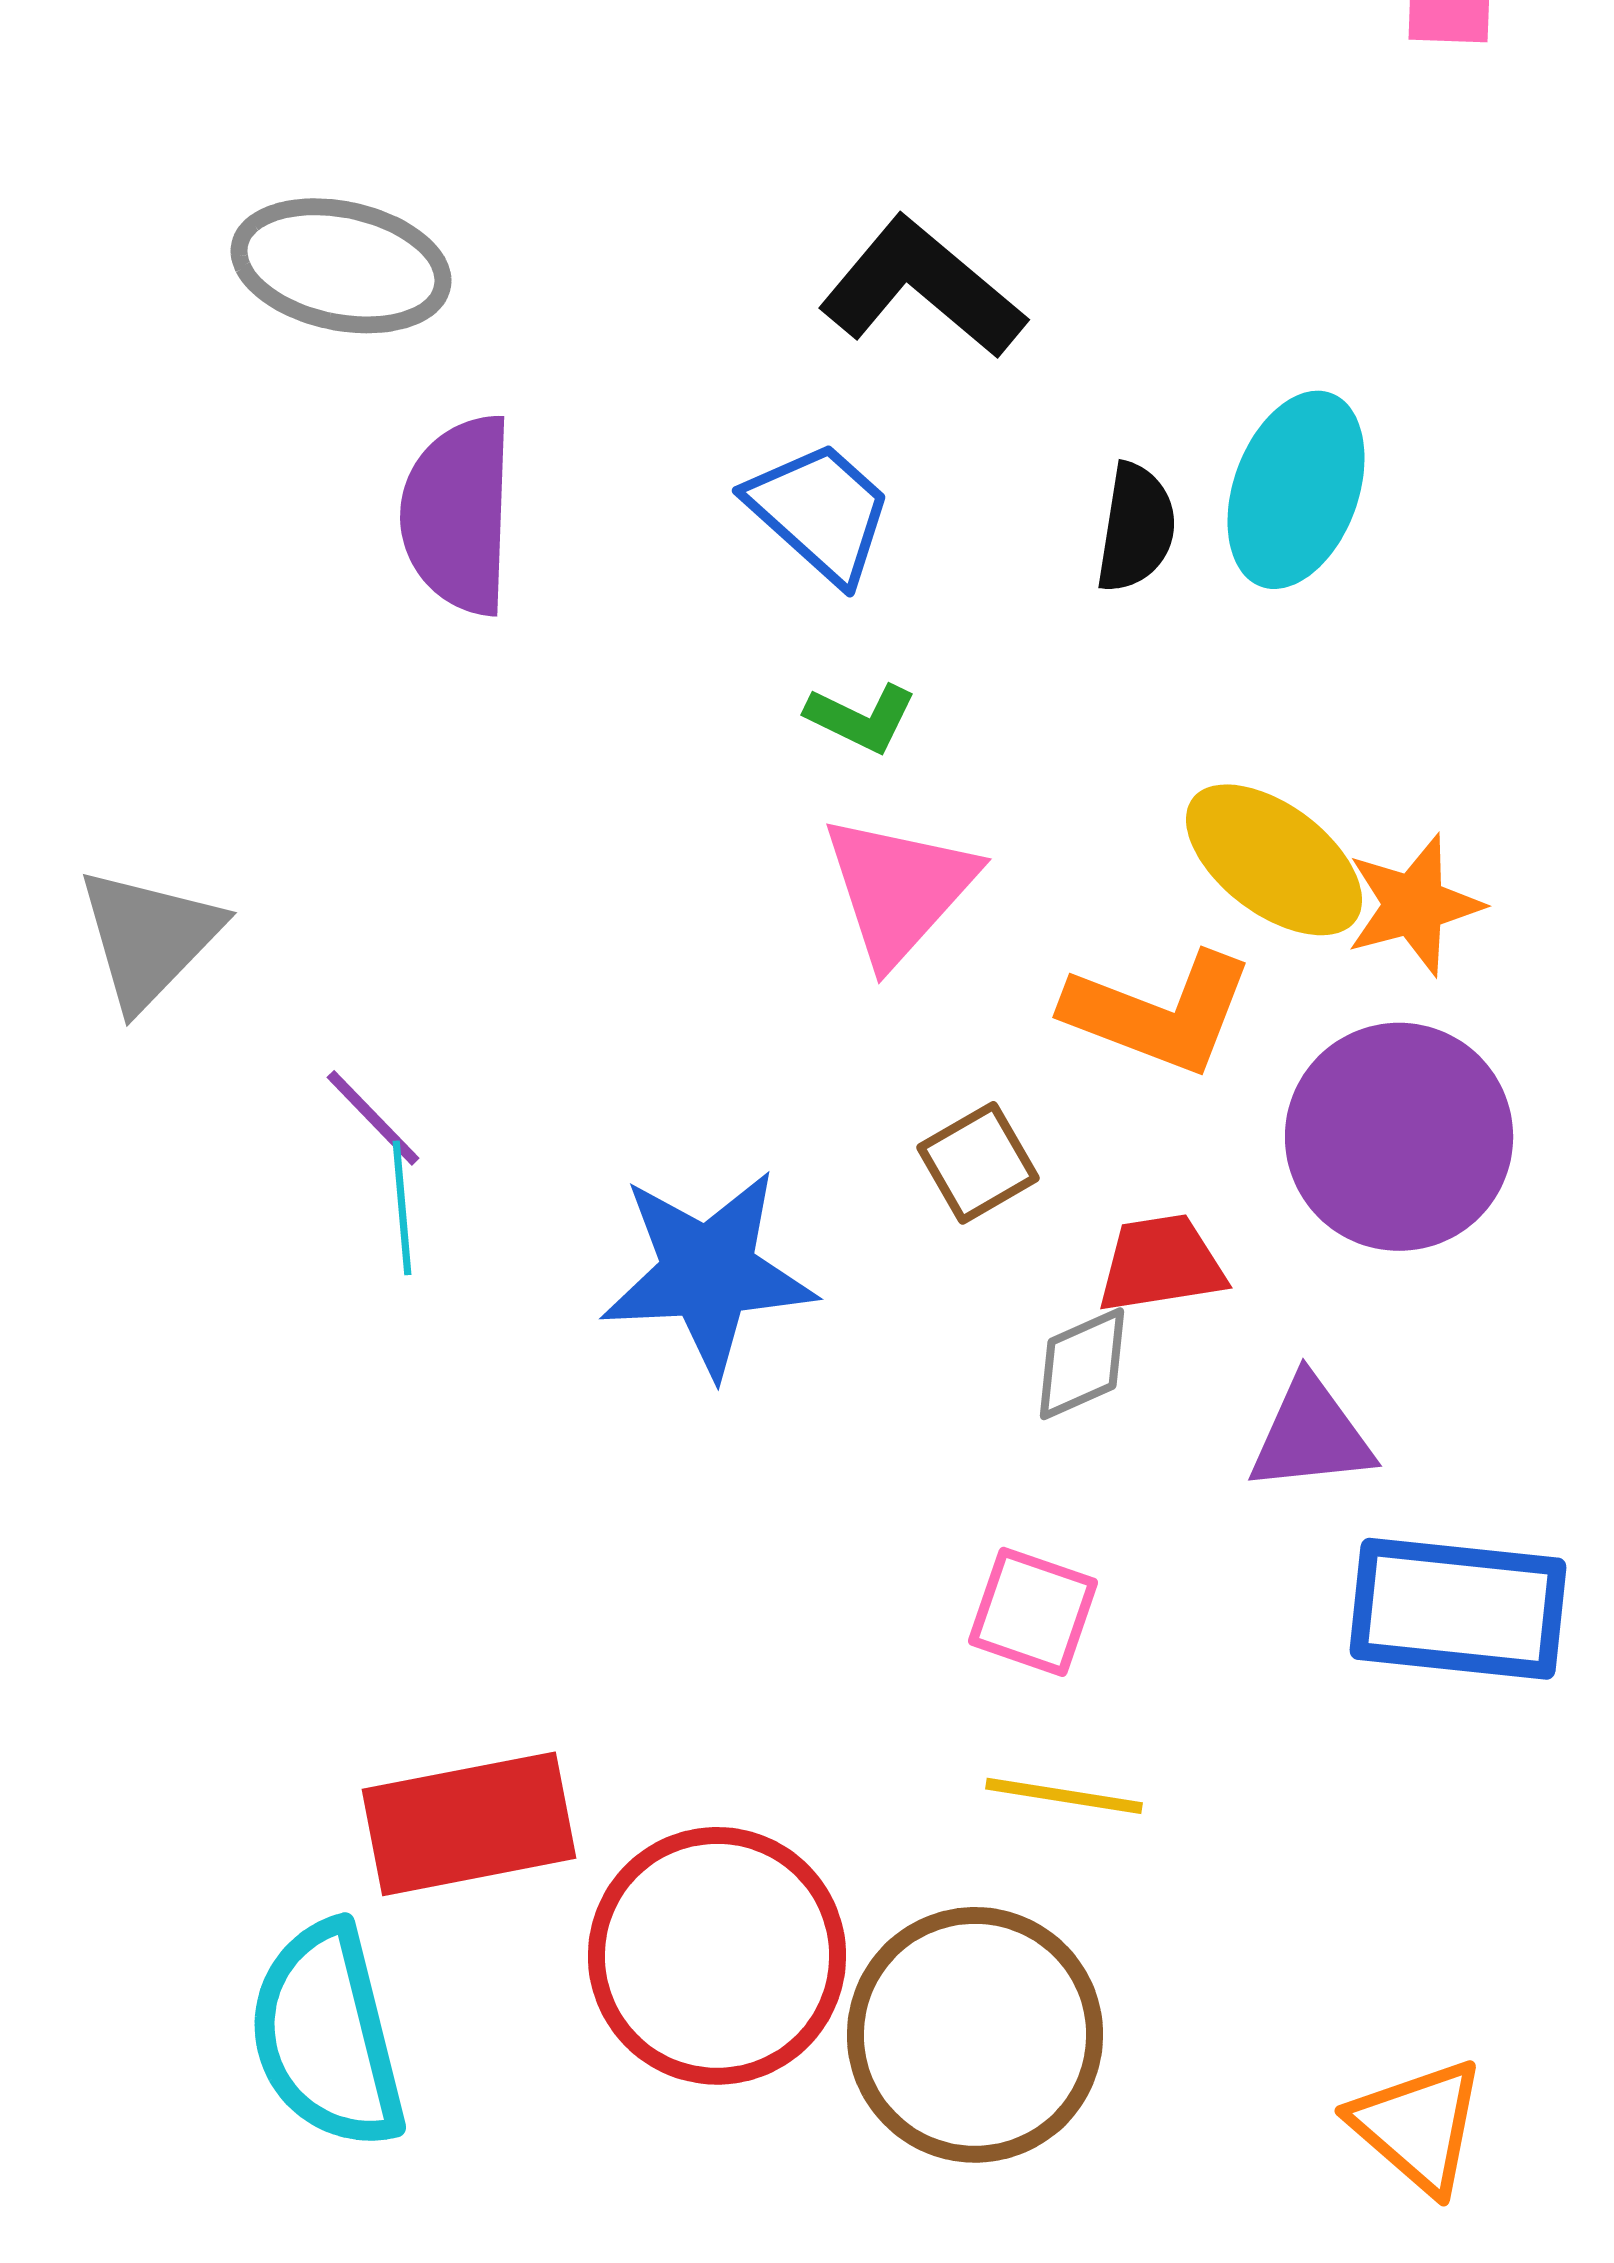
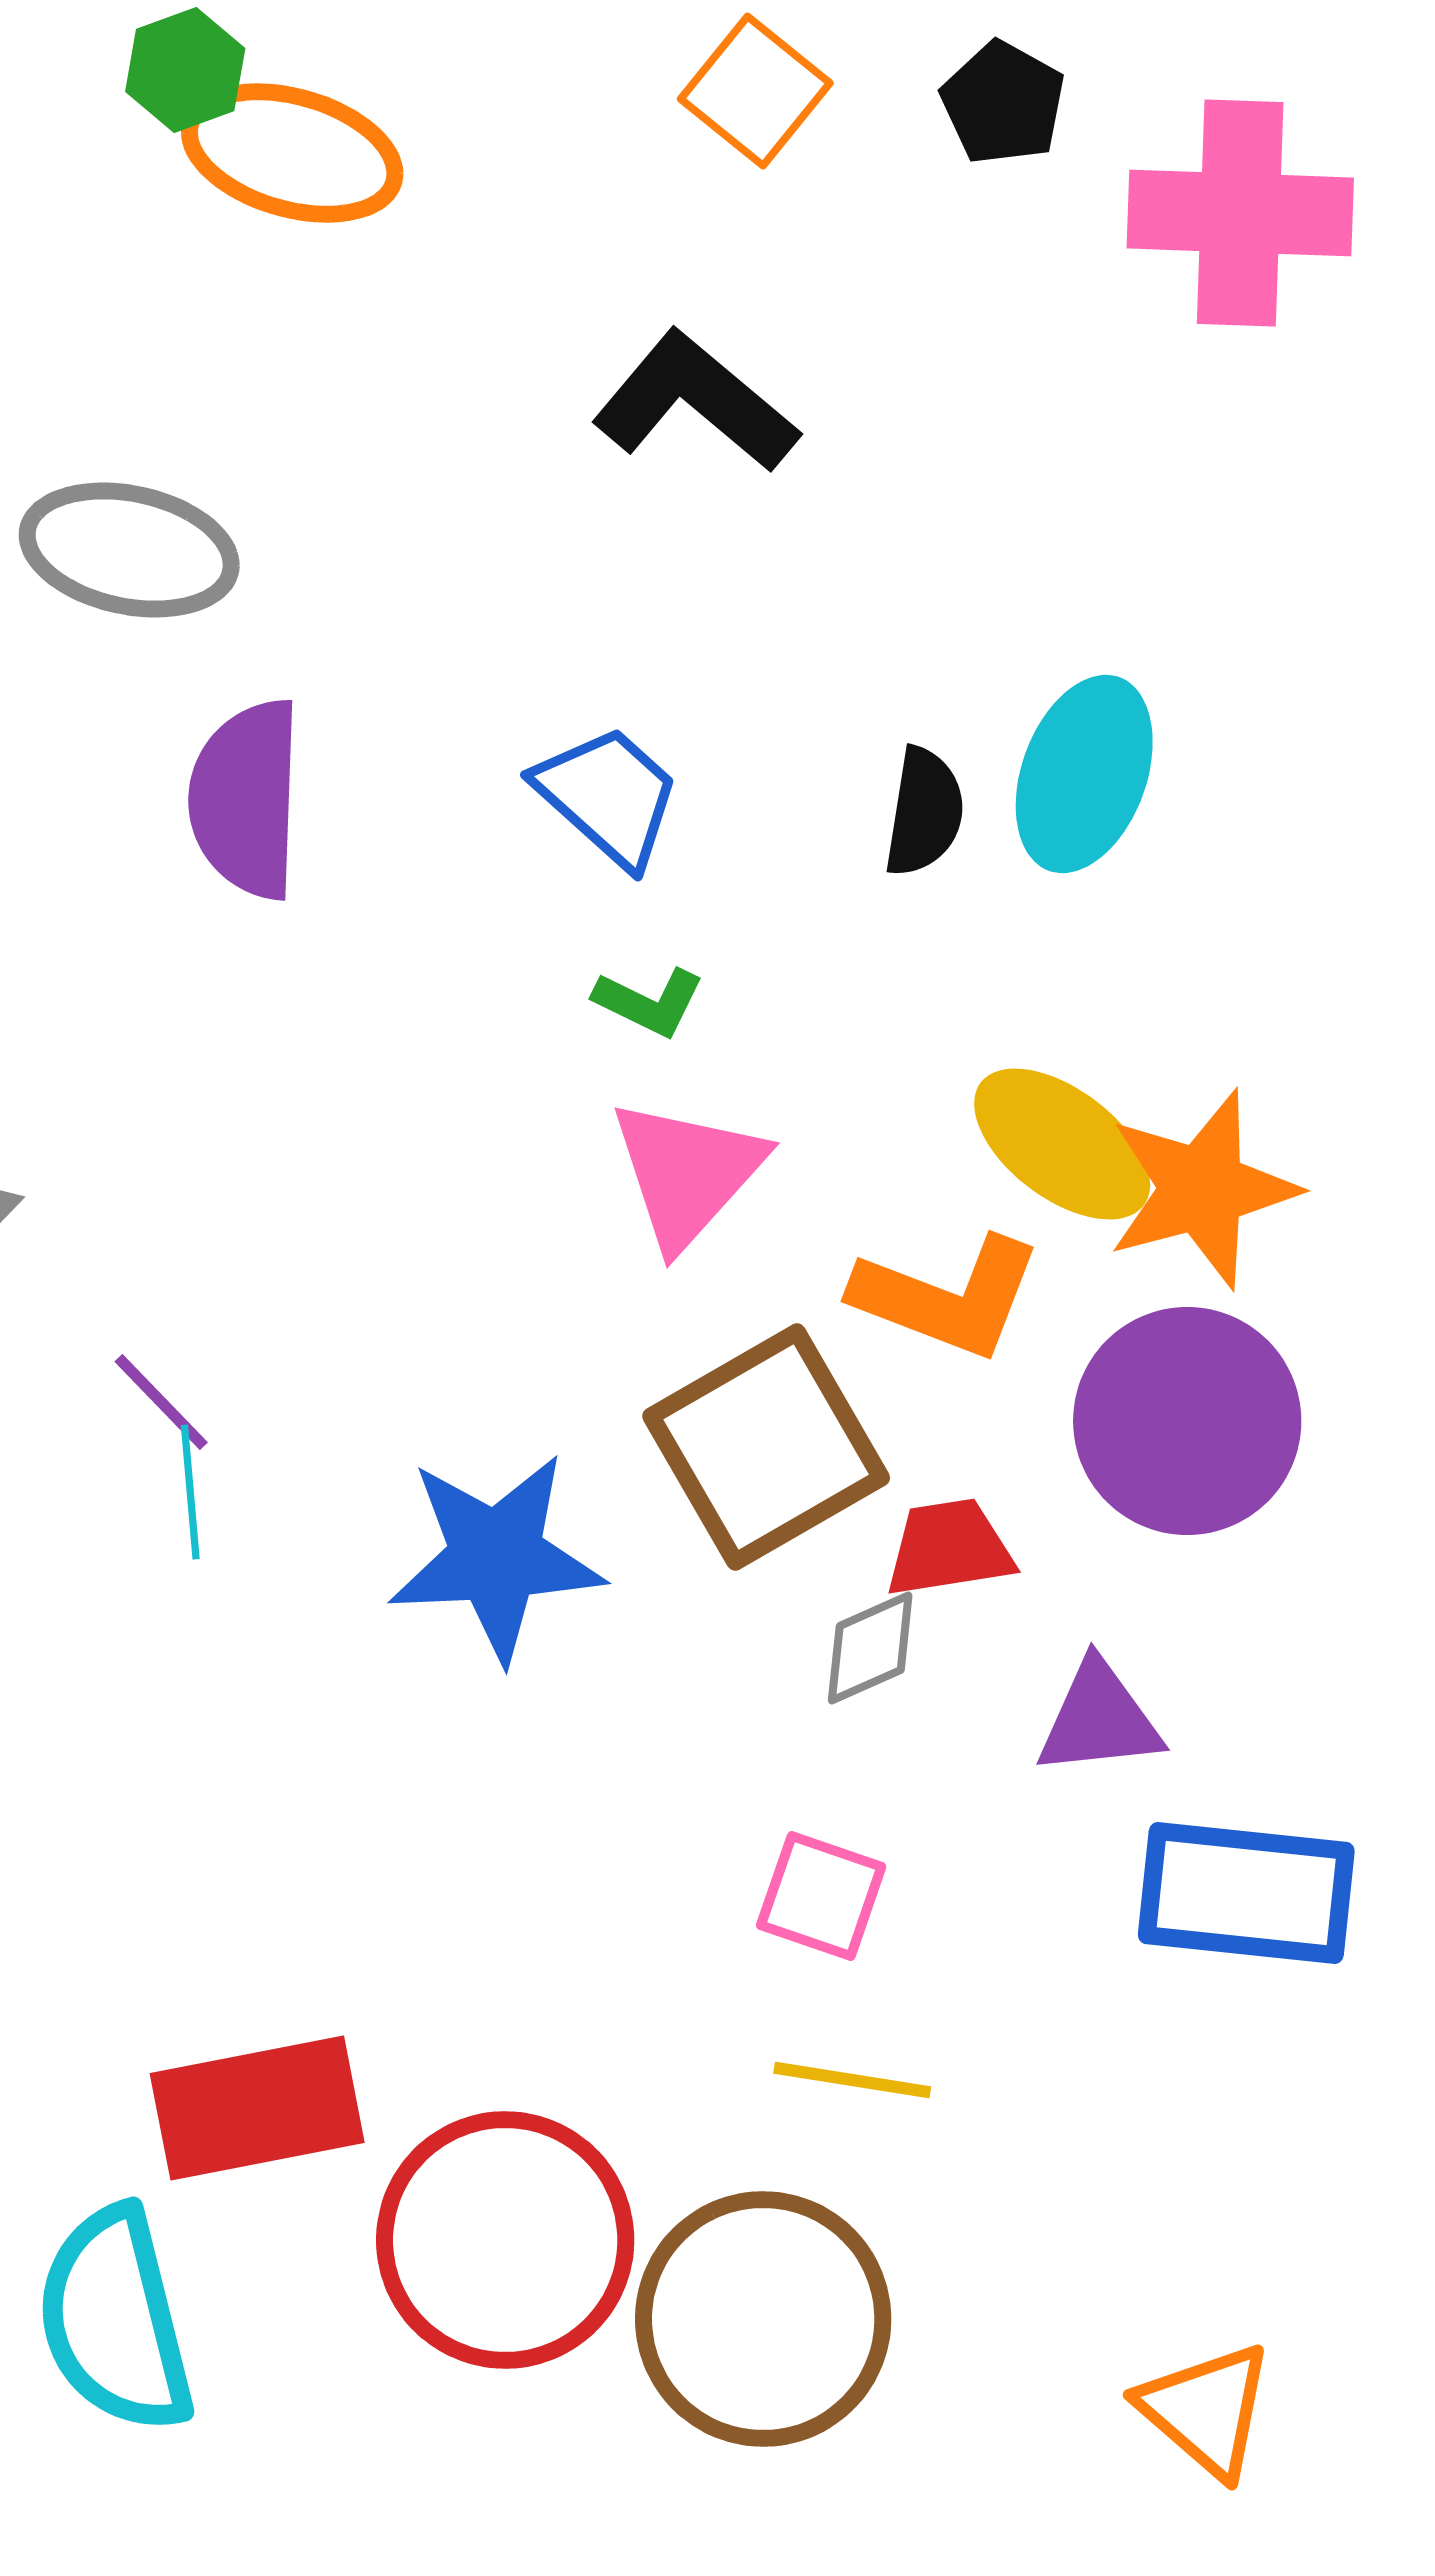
black L-shape: (922, 288) -> (695, 402), moved
orange star: (1414, 905) -> (1202, 1189), size x1.4
brown square: (978, 1163) -> (766, 1447), size x2.0

